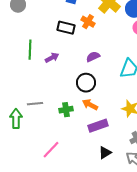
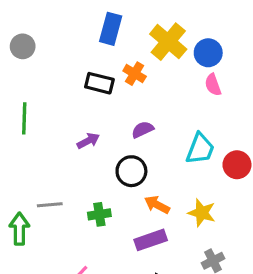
green line: (30, 50) -> (24, 118), moved
purple arrow: (52, 58) -> (88, 141), moved
orange arrow: (90, 105) -> (157, 205), moved

